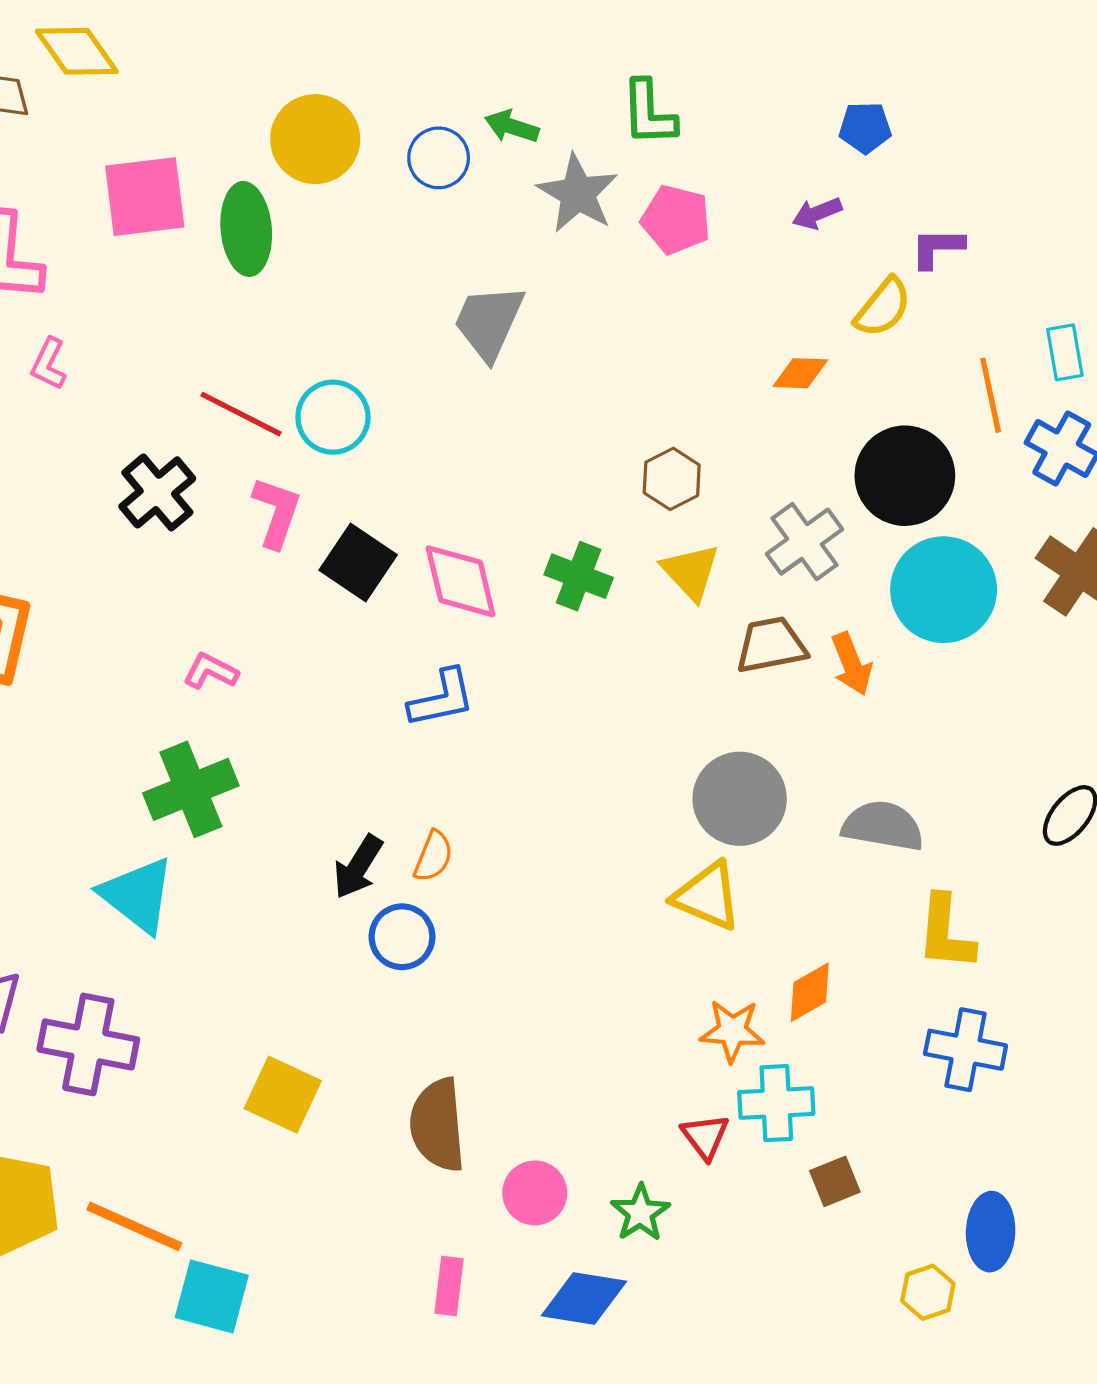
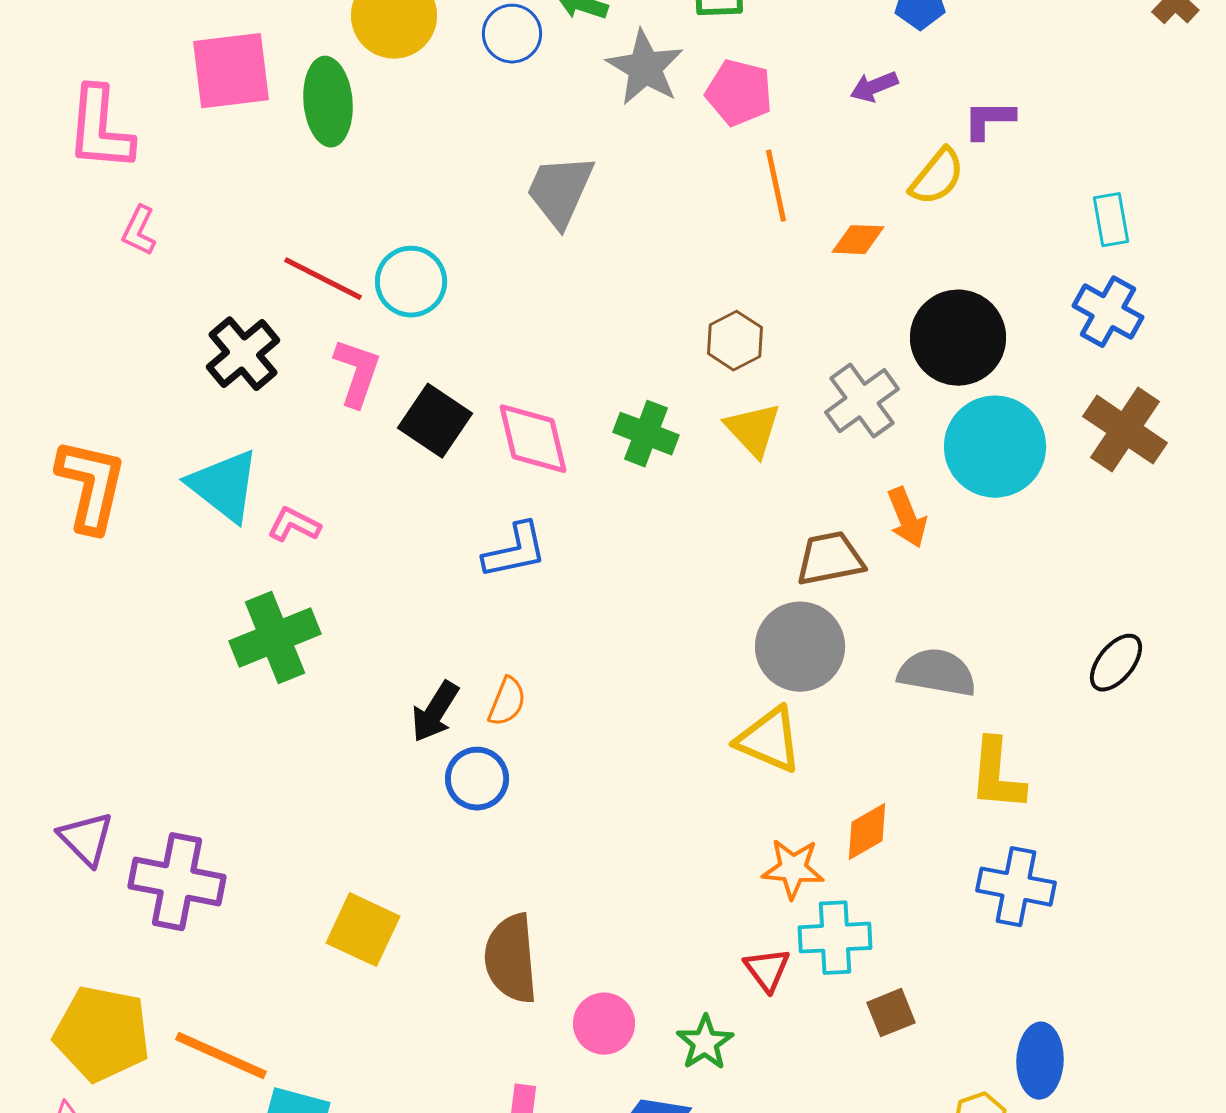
orange line: (991, 395) -> (776, 186), moved
brown trapezoid: (771, 645) -> (830, 559), moved
cyan triangle: (137, 895) -> (224, 486), moved

